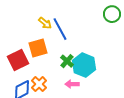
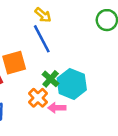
yellow arrow: (45, 23) -> (43, 15), moved
orange cross: (39, 84) -> (38, 98), moved

